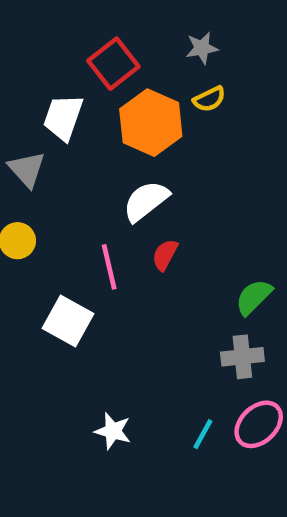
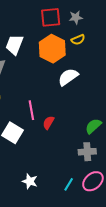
red square: (113, 64) -> (51, 17), moved, turned 30
white semicircle: (146, 201) -> (68, 77), moved
red semicircle: (165, 255) -> (48, 123), moved

